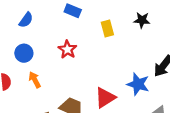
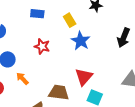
blue star: (138, 84) -> (81, 41), moved, turned 30

